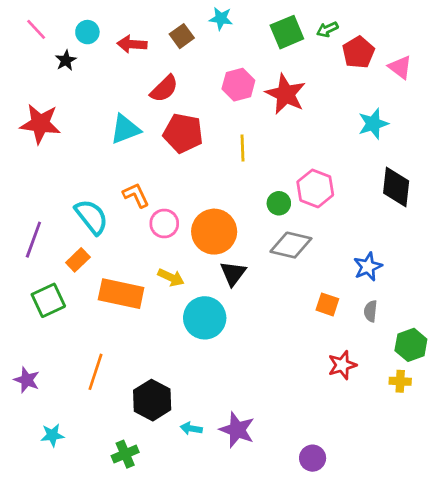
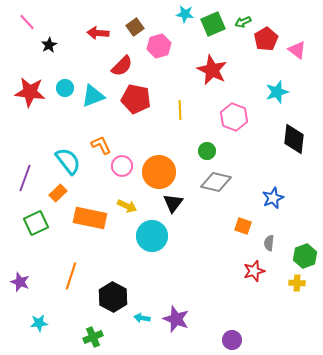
cyan star: (221, 19) -> (185, 14), moved
cyan circle: (87, 32) -> (65, 88), moved
pink hexagon: (238, 85) -> (159, 46), moved
pink hexagon: (315, 188) -> (234, 117), moved
gray semicircle: (371, 311) -> (269, 243), moved

